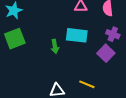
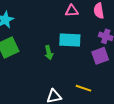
purple square: (106, 53) -> (100, 56), turned 30

